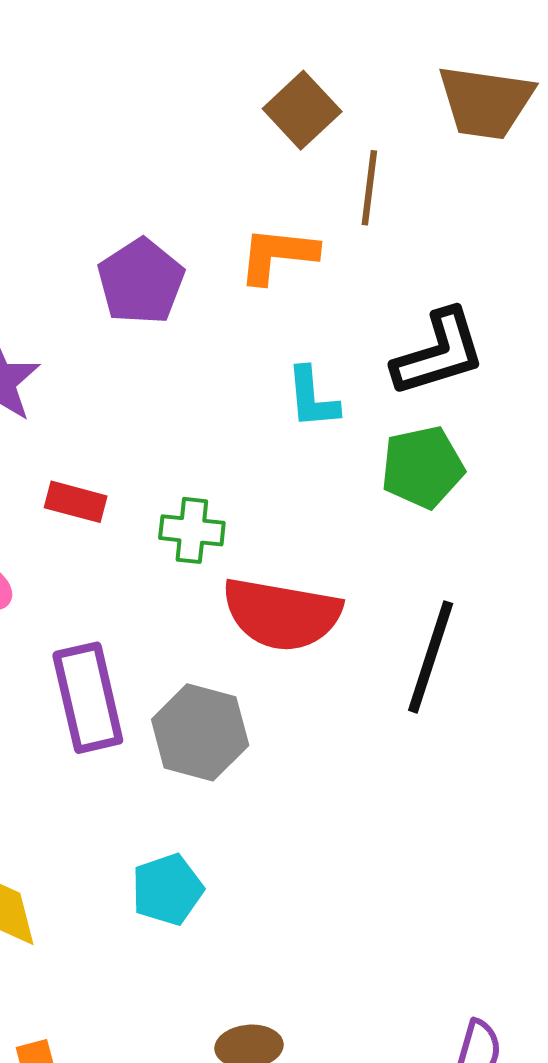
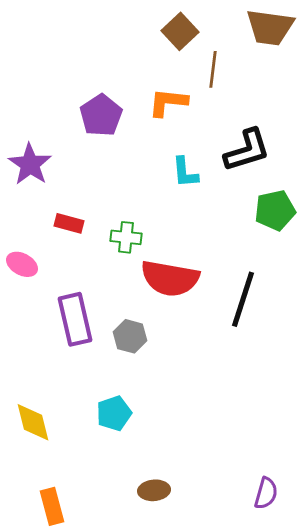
green pentagon: (422, 467) -> (275, 210), moved
gray hexagon: (200, 732) -> (130, 336), size x0.7

